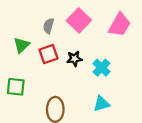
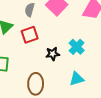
black star: (74, 59) -> (53, 54), moved

